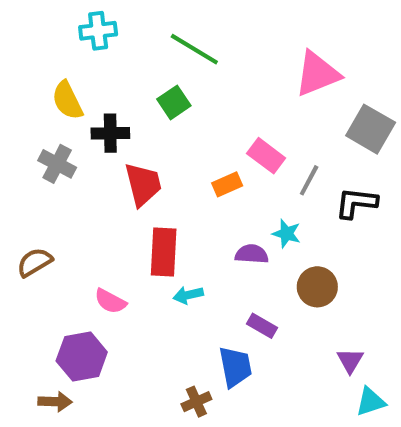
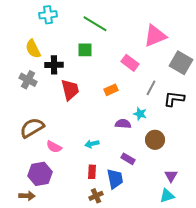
green square: (174, 102) -> (85, 50), turned 35
pink rectangle: (266, 156) -> (130, 63), moved
red rectangle: (164, 252) -> (92, 172), moved, size x0.6
brown semicircle: (35, 262) -> (32, 128), moved, size x1.4
cyan triangle: (371, 402) -> (167, 196), moved

